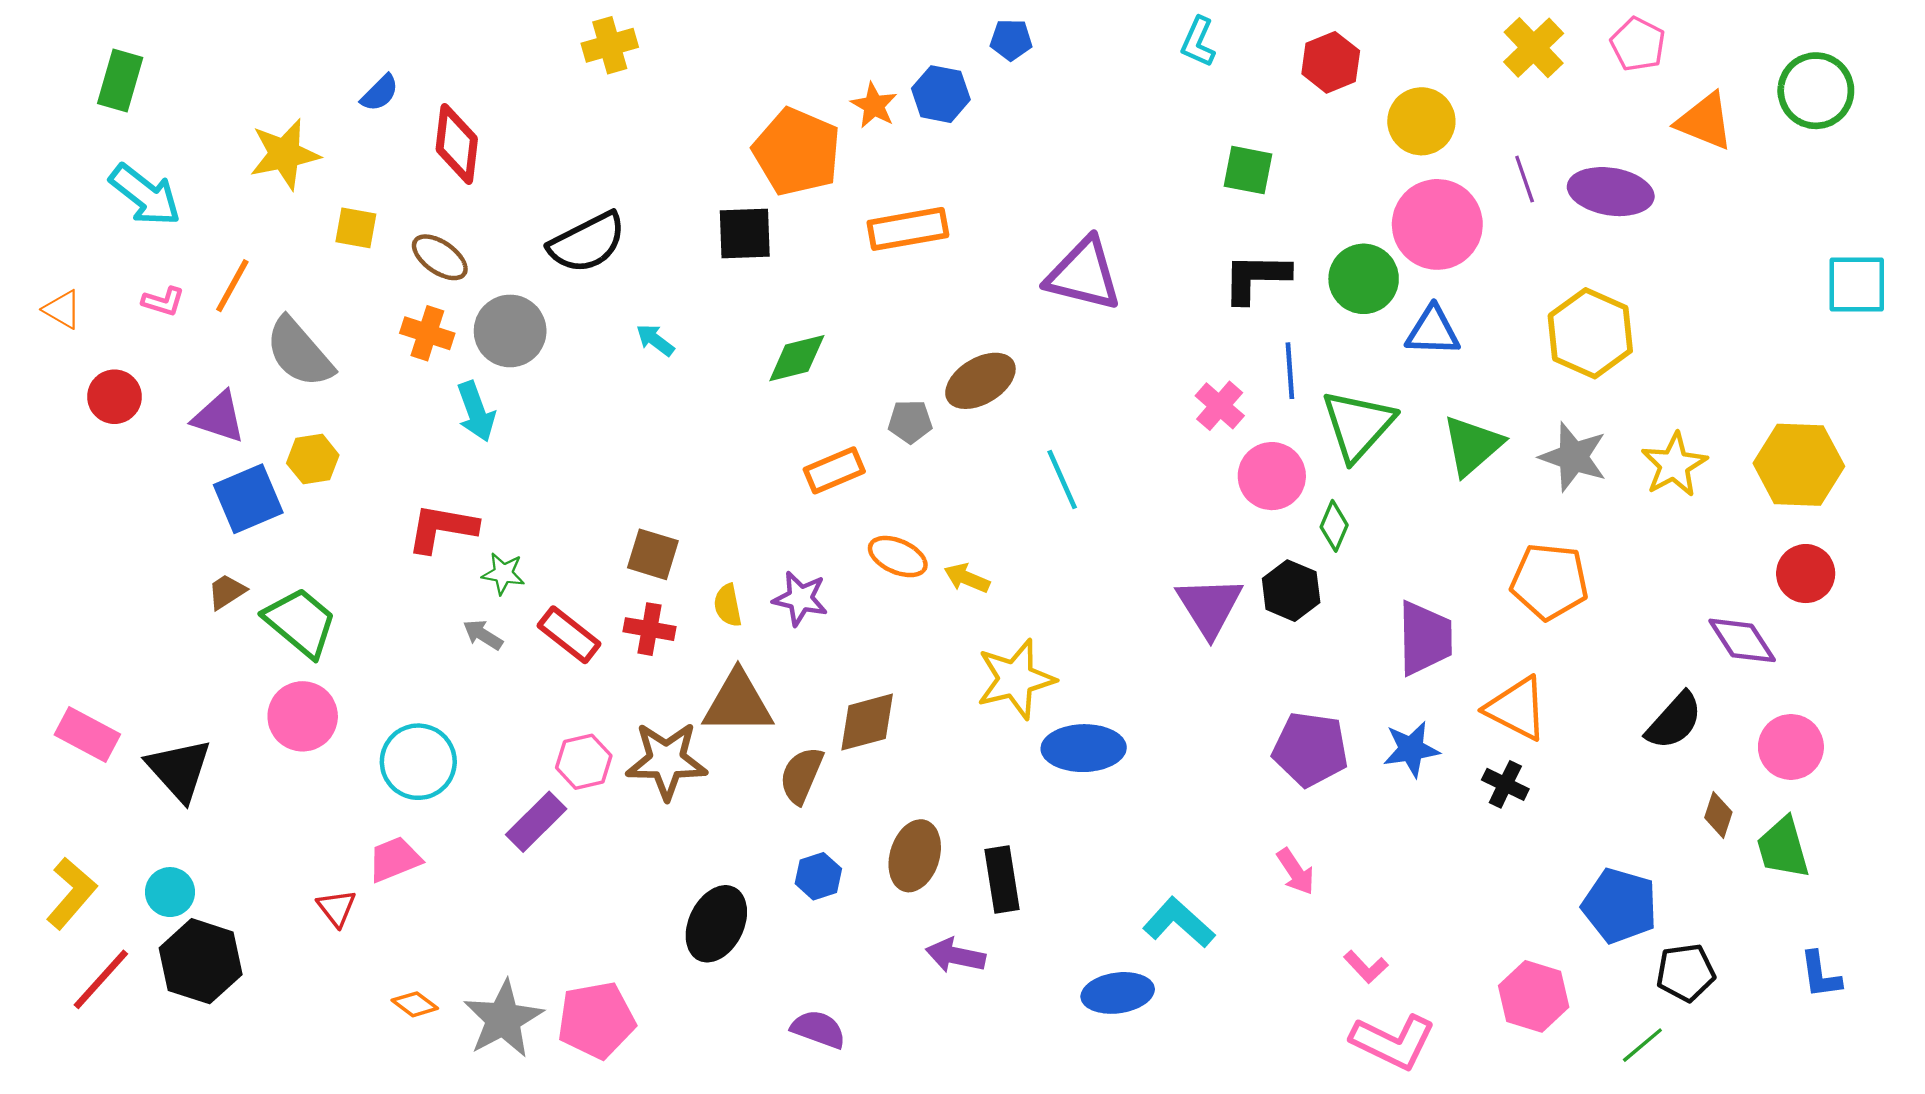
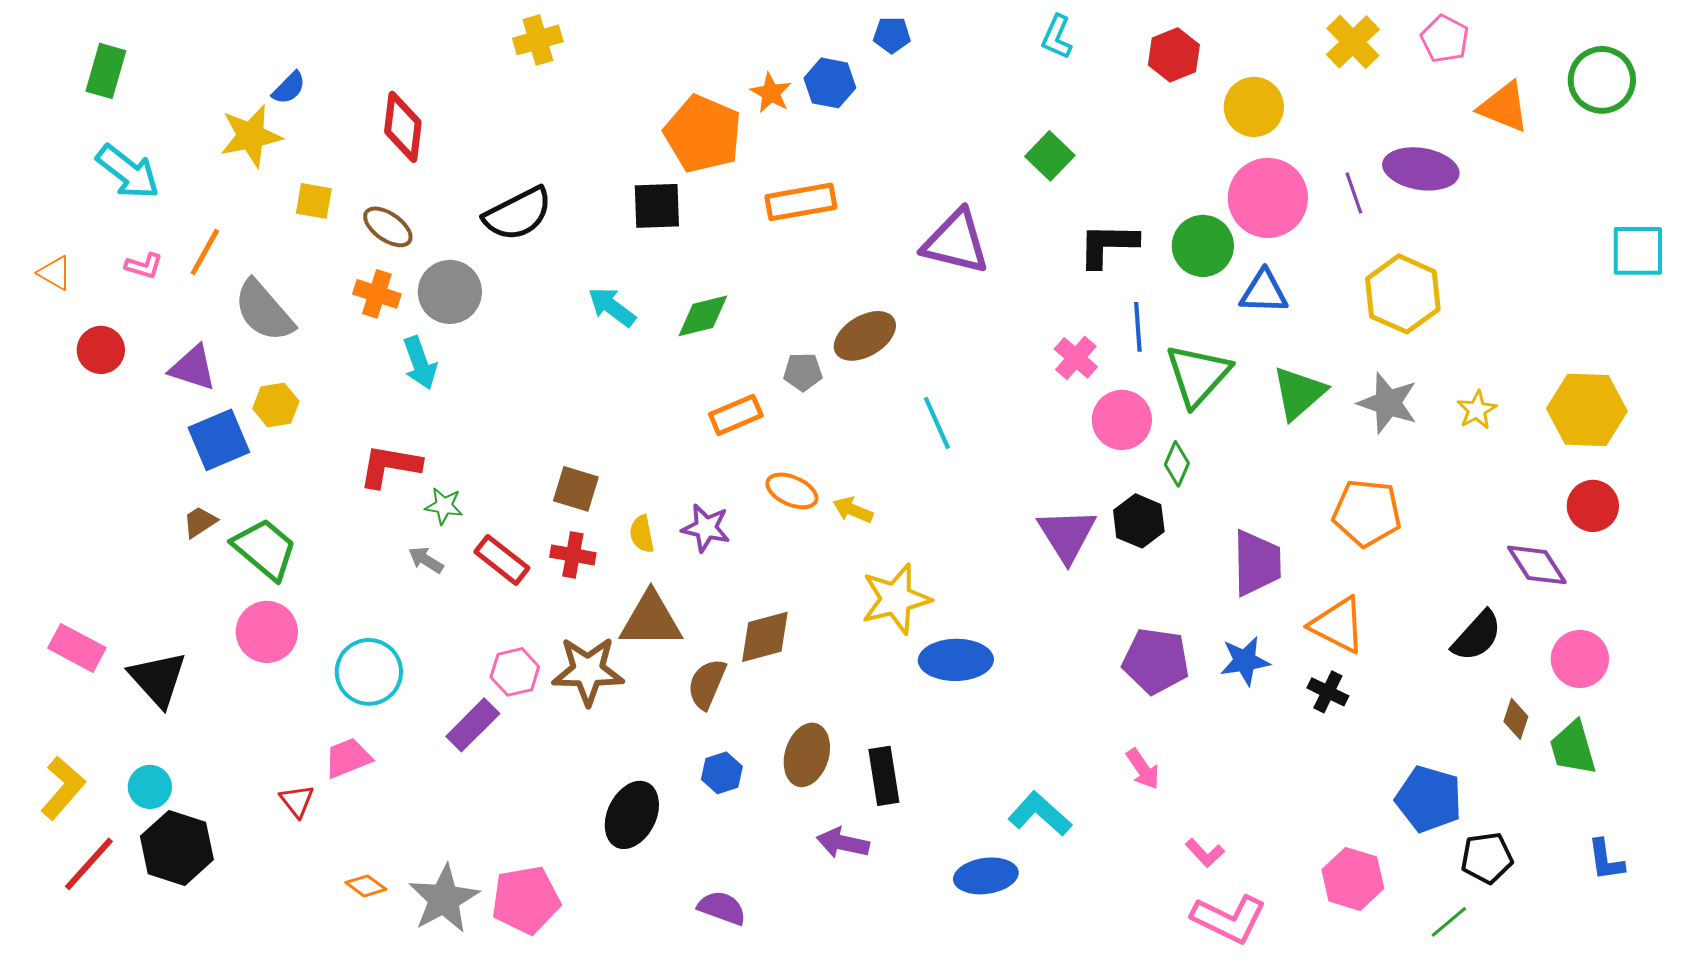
blue semicircle: (380, 93) -> (289, 88), moved
green square: (1248, 170) -> (1050, 156), moved, turned 33
purple line: (1525, 179) -> (1354, 193), moved
cyan arrow: (655, 340) -> (612, 307), moved, size x1.4
yellow star: (1674, 465) -> (1477, 410), size x0.7

